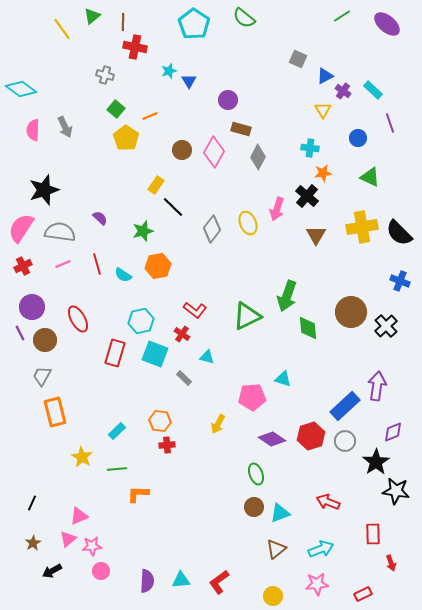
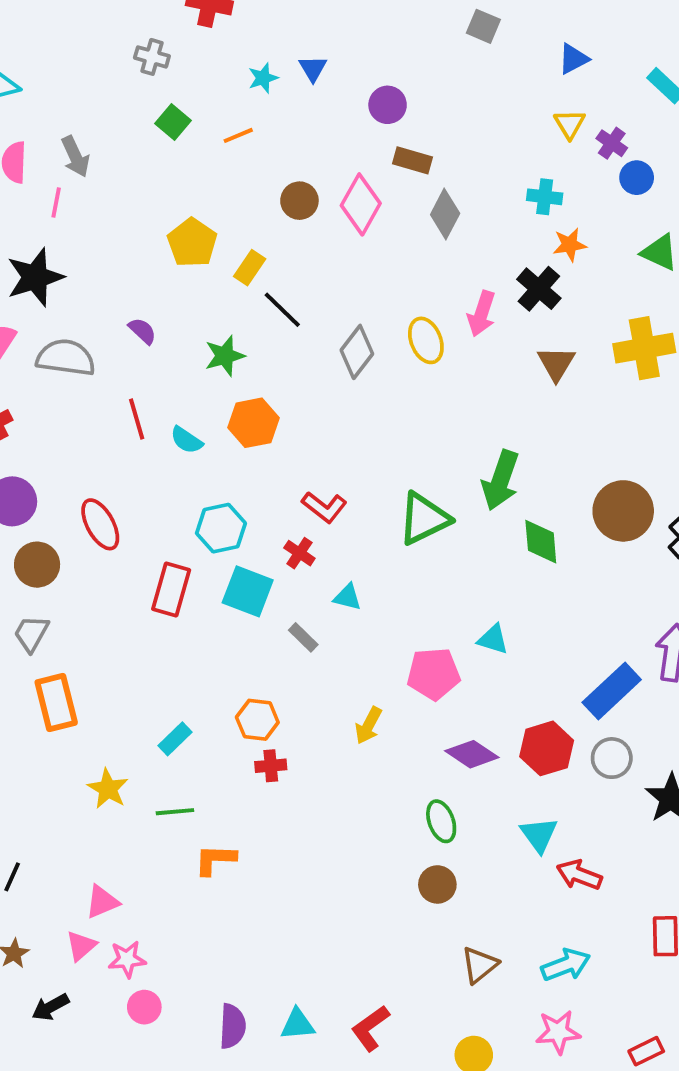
gray square: (298, 59) -> (483, 26), moved
cyan star: (169, 71) -> (263, 78), moved
purple cross: (343, 91) -> (612, 143), moved
yellow pentagon: (126, 138) -> (192, 243), moved
pink line: (63, 264) -> (56, 203), moved, turned -56
cyan triangle: (280, 513) -> (539, 835), moved, turned -45

